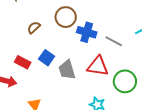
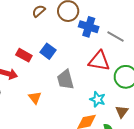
brown semicircle: (34, 27) -> (39, 11), moved
gray trapezoid: (67, 70) -> (65, 80), moved

